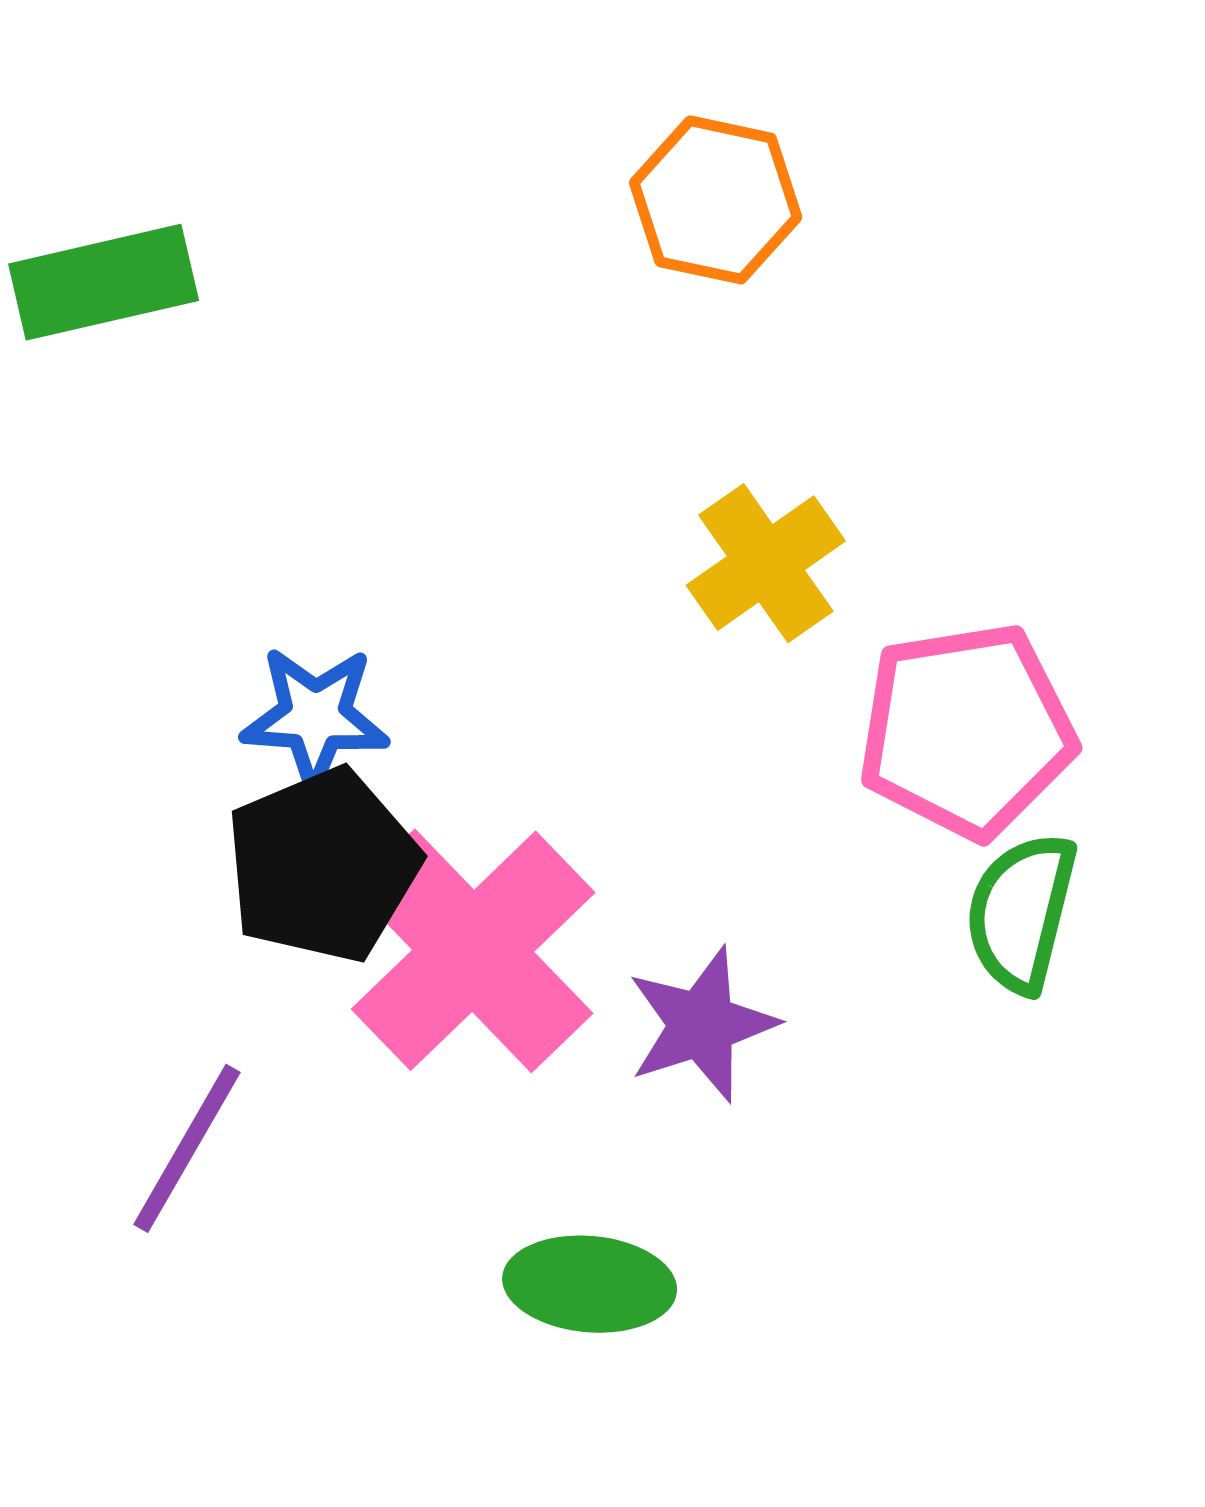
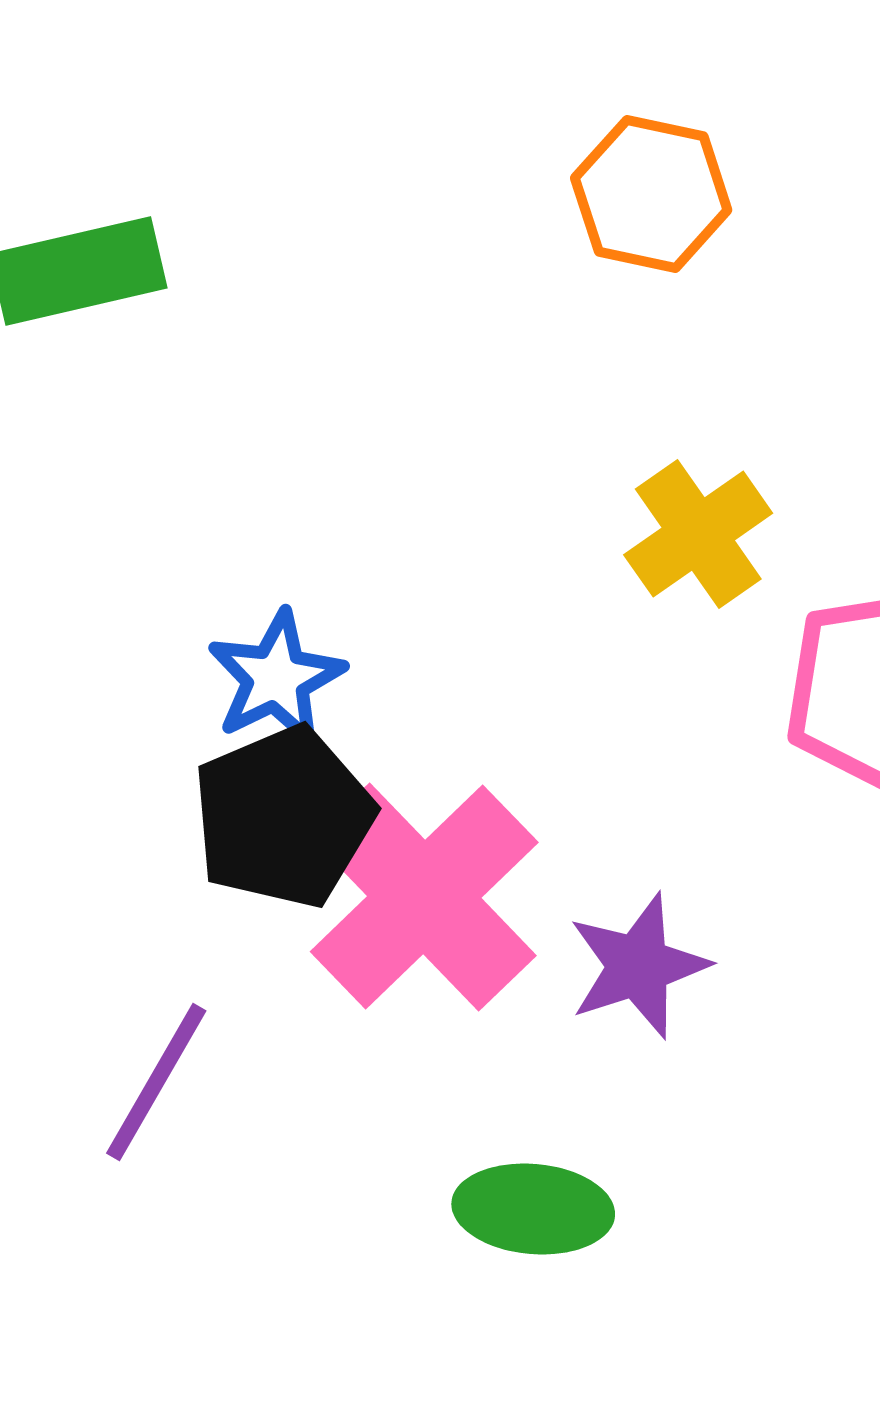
blue star: (315, 717) -> (276, 678), turned -30

